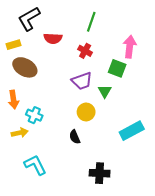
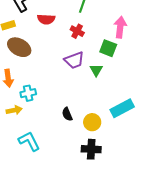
yellow circle: (86, 112) -> (92, 122), moved
cyan cross: (34, 115) -> (28, 93), turned -35

